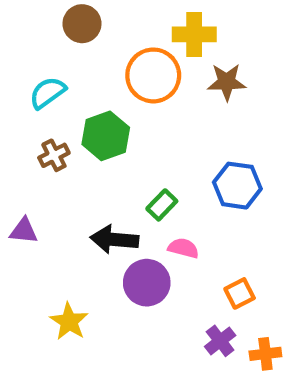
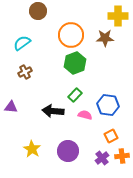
yellow cross: (194, 34) -> (118, 16), moved
green hexagon: (106, 136) -> (75, 63), moved
blue hexagon: (237, 186) -> (108, 105), moved
purple circle: (147, 283) -> (68, 151), moved
orange cross: (265, 354) -> (122, 156), moved

